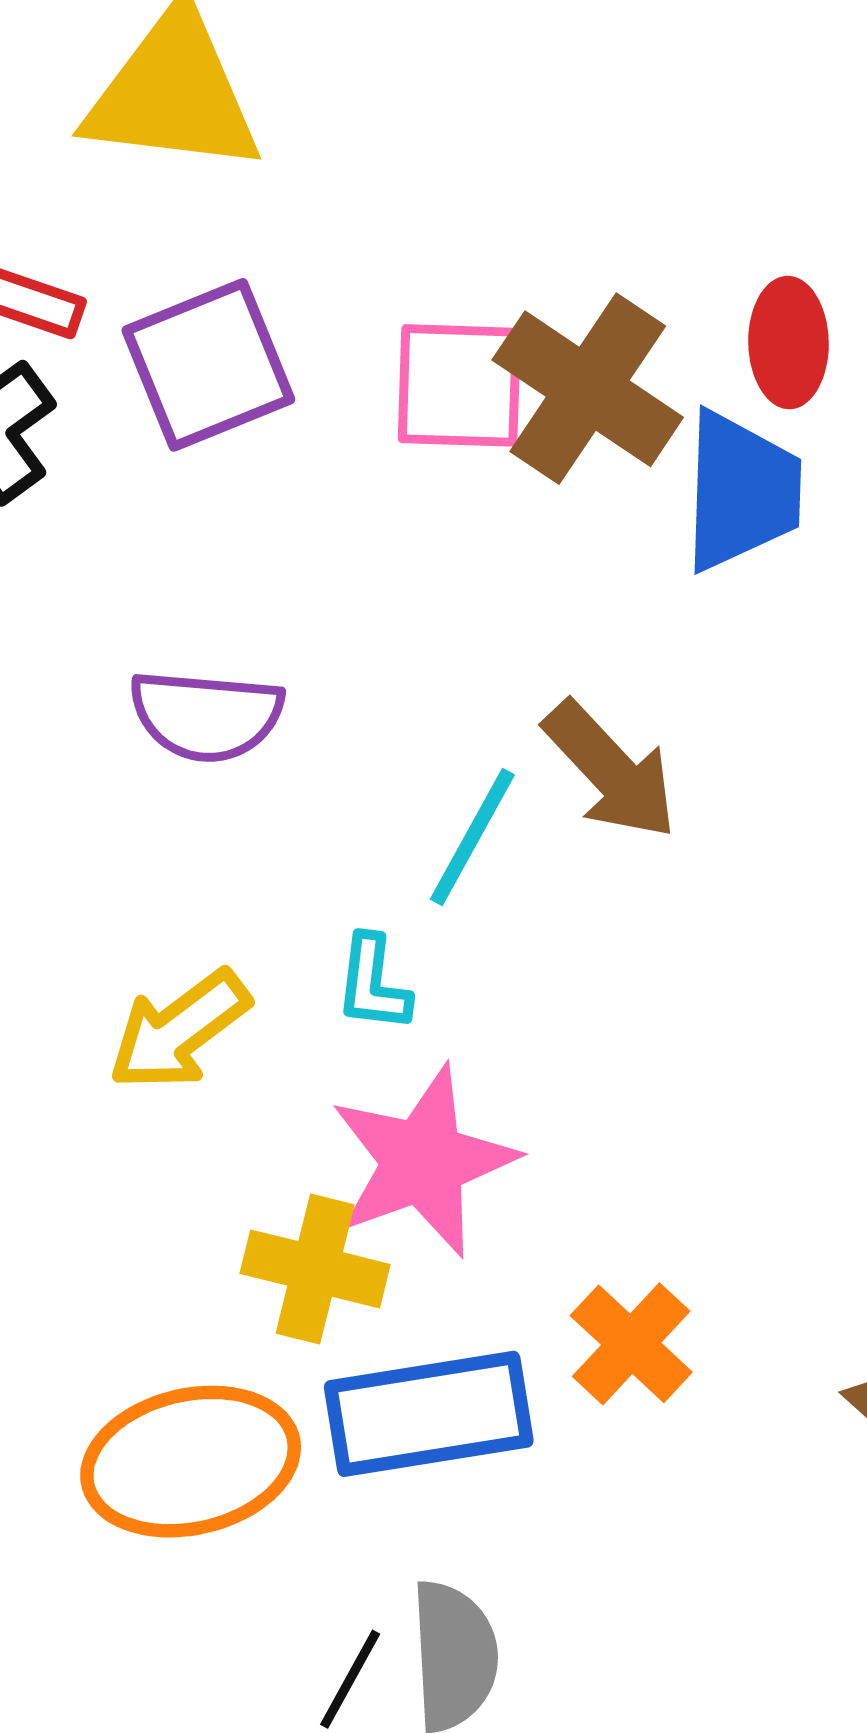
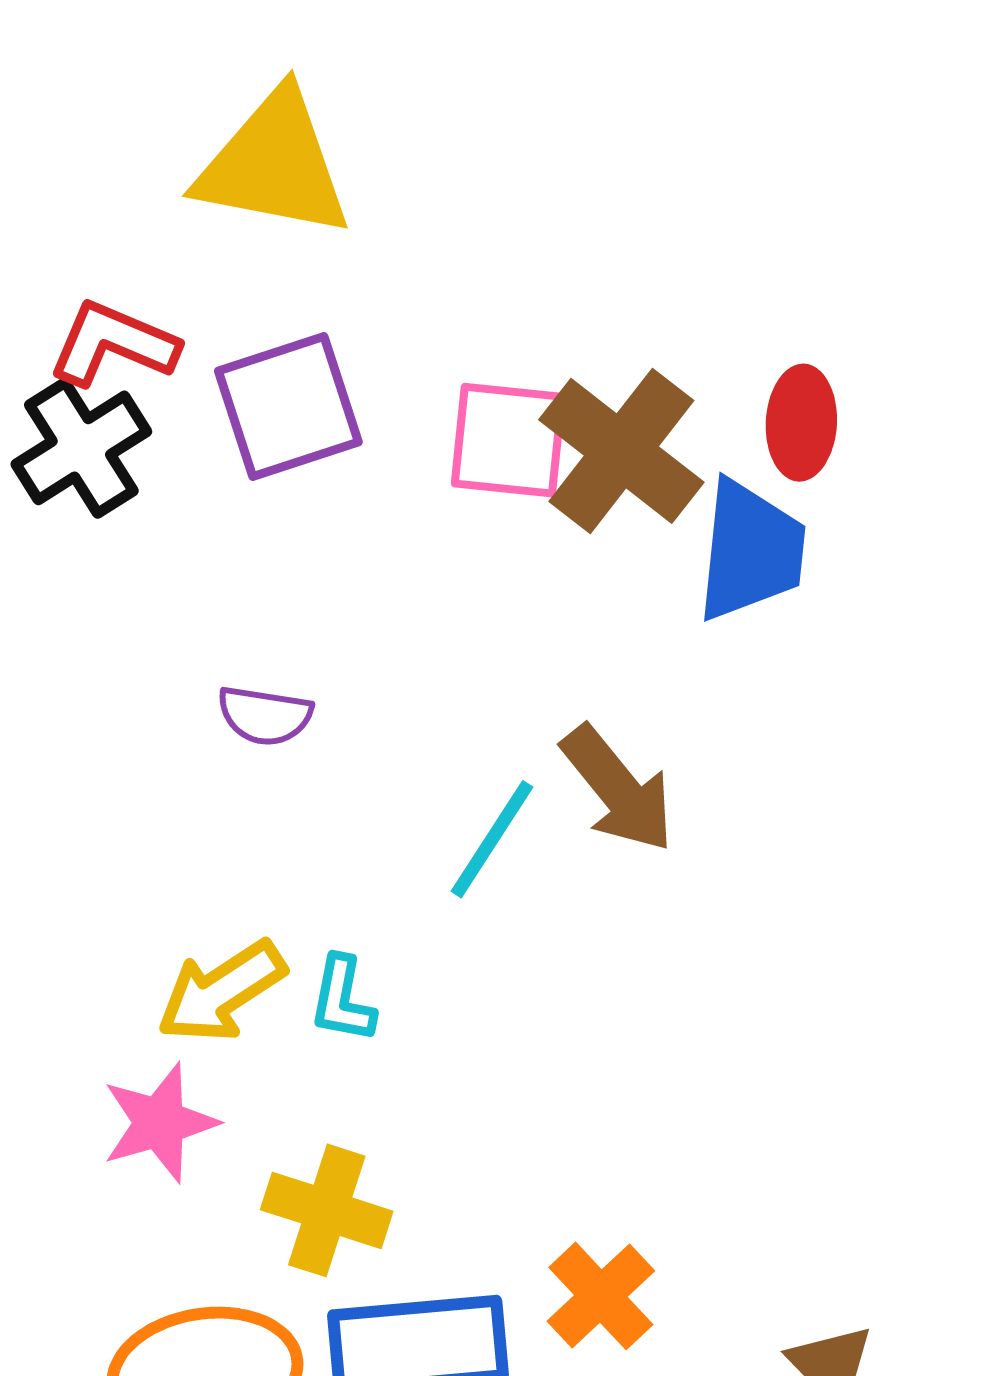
purple semicircle: (206, 715) -> (265, 716), size x0.7
cyan L-shape: (373, 984) -> (342, 999), moved
pink star: (423, 1161) -> (160, 1123), moved, size x0.7

